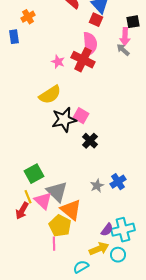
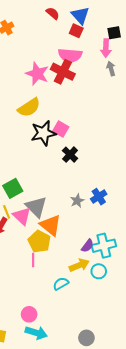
pink semicircle: (90, 44) -> (70, 55), turned 100
gray arrow: (123, 50) -> (111, 69), moved, turned 32
pink star: (58, 62) -> (37, 74), size x1.6

